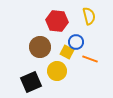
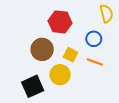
yellow semicircle: (89, 16) -> (106, 14), moved
blue circle: (76, 42) -> (94, 39), moved

